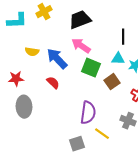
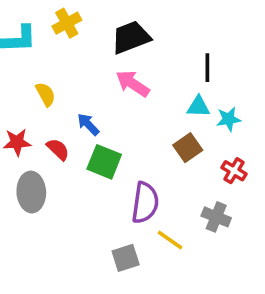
yellow semicircle: (32, 52) -> (46, 94), turned -128
blue arrow: (57, 59) -> (88, 124), moved, size x0.6
green square: (91, 68) -> (104, 162), moved
red semicircle: (53, 83) -> (58, 149), moved

